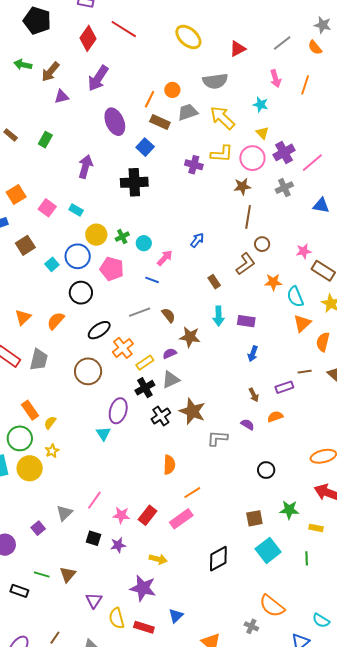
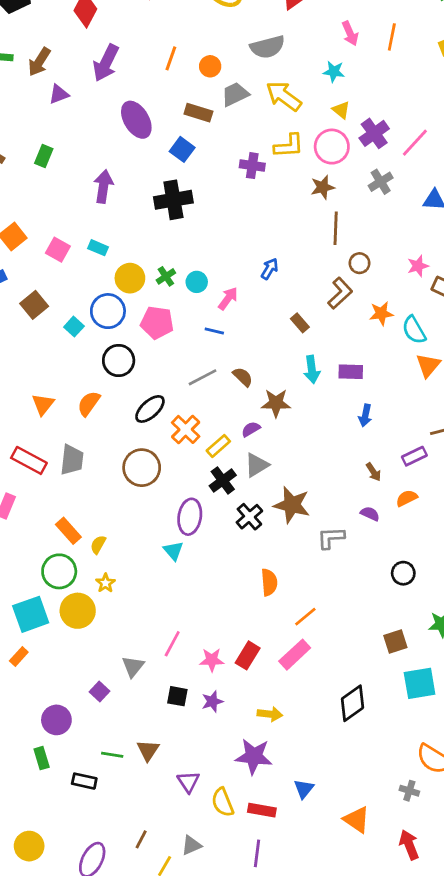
orange line: (150, 99) -> (171, 58), moved
cyan square: (268, 550) -> (420, 683), turned 35

